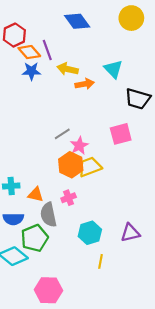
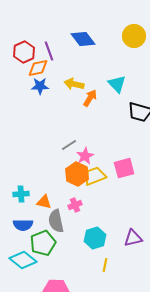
purple line: (47, 50) -> (49, 51), moved
orange diamond: (29, 52) -> (38, 68), turned -60
orange arrow: (85, 84) -> (90, 98), turned -48
pink square: (121, 134) -> (124, 168), moved

